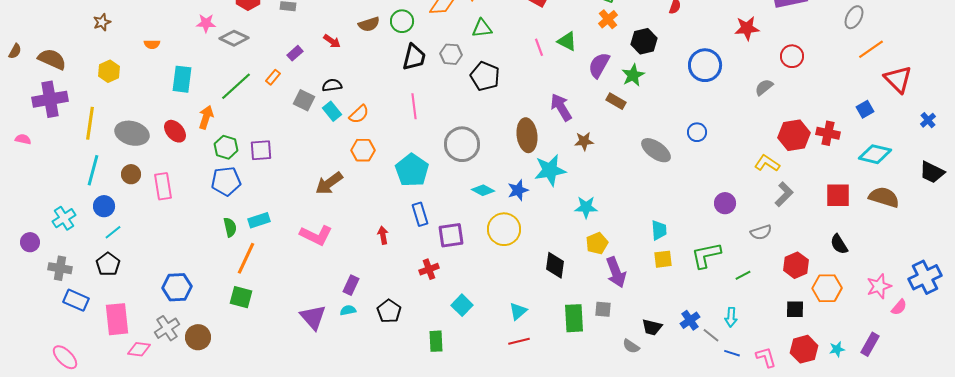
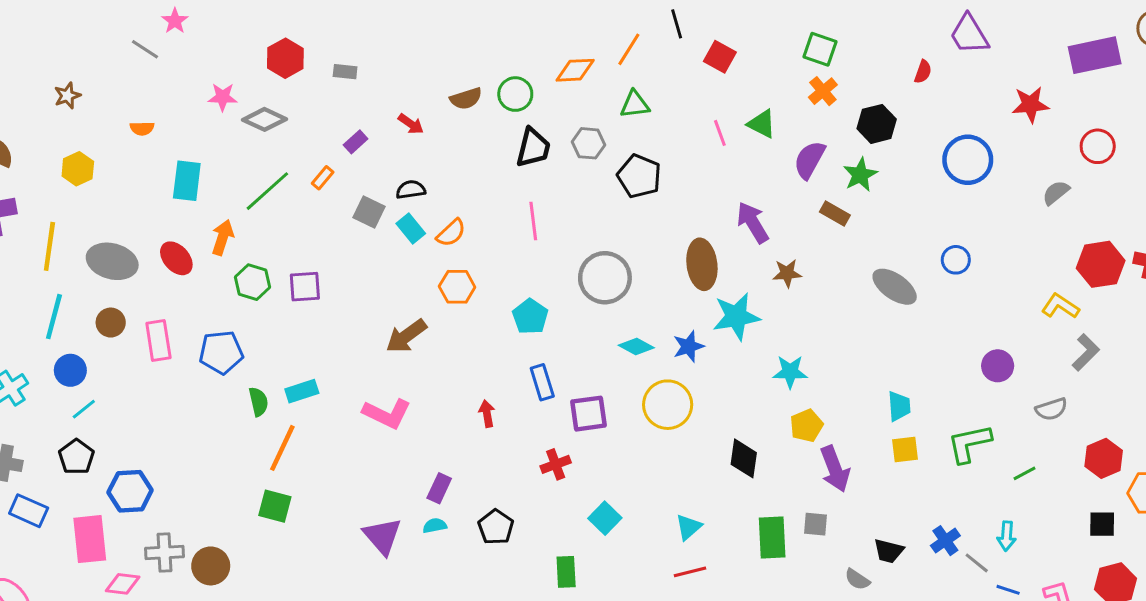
cyan pentagon: (412, 170) -> (530, 317), size x0.7
blue pentagon: (226, 181) -> (221, 352), moved
blue hexagon: (177, 287) -> (130, 491), moved
gray cross: (167, 328) -> (164, 552), turned 30

